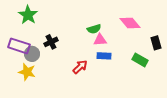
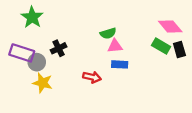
pink diamond: (130, 23) -> (170, 26), moved
green rectangle: (140, 60) -> (161, 46), moved
red arrow: (80, 67) -> (92, 77), turned 56
yellow star: (27, 72) -> (42, 83), moved

